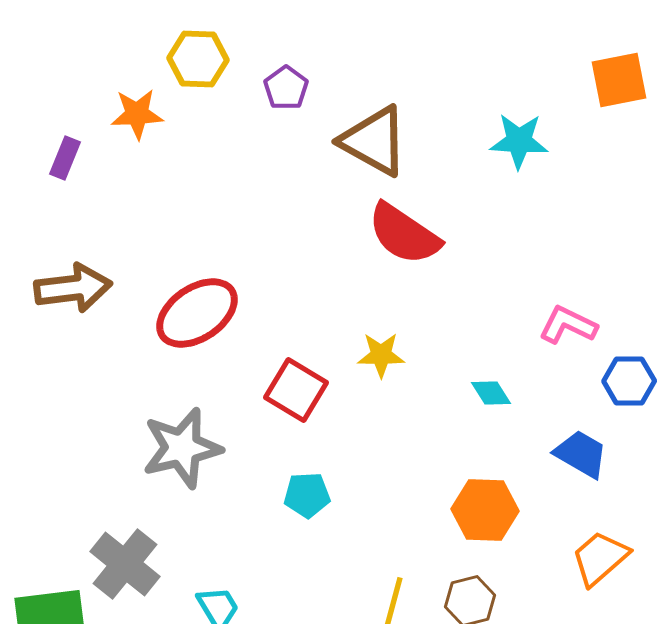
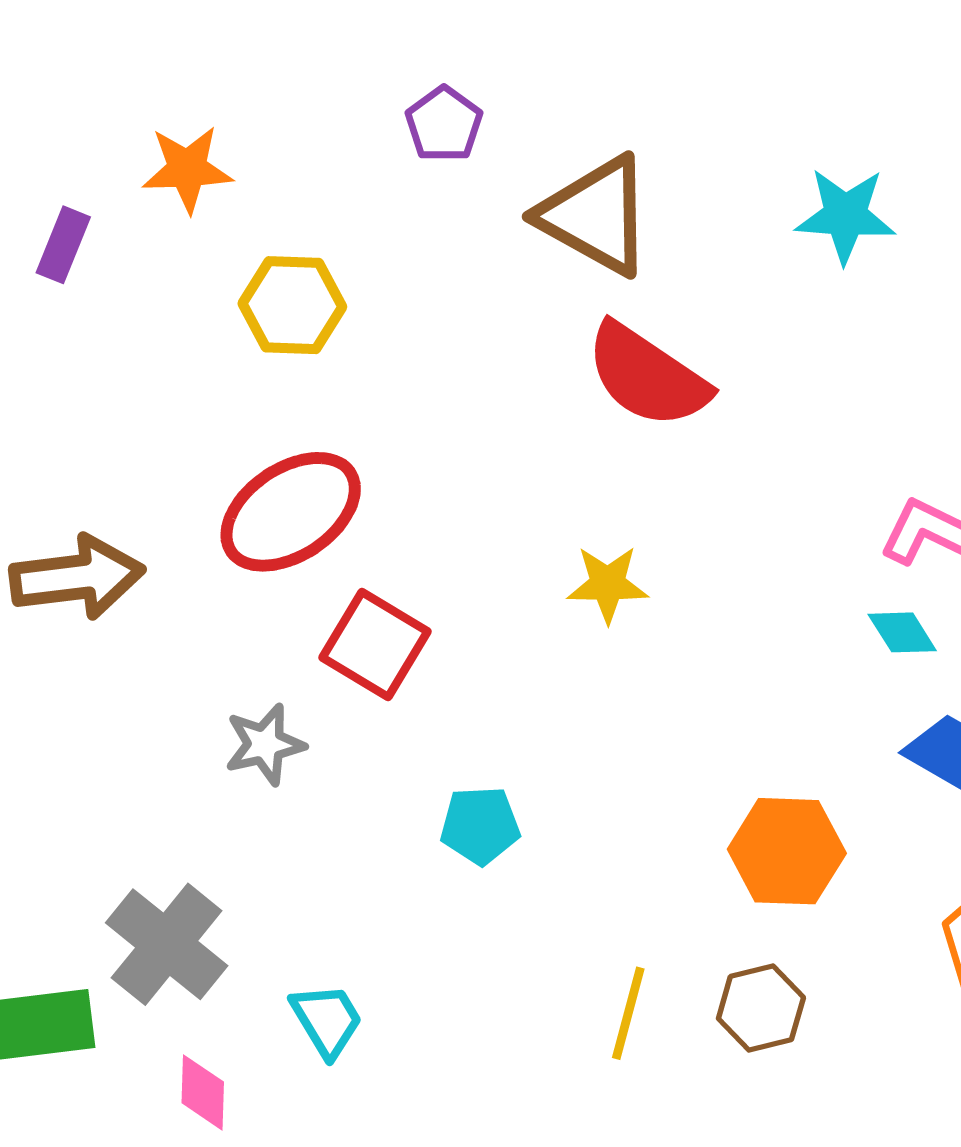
yellow hexagon: (198, 59) -> (292, 305), moved
brown arrow: (73, 288) -> (77, 577), moved
red square: (296, 390) -> (375, 644), moved
cyan diamond: (491, 393) -> (902, 632), moved
gray star: (182, 448) -> (265, 744), size x0.6

